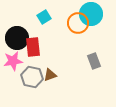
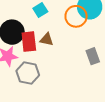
brown triangle: (50, 75) -> (47, 39), moved, turned 32

